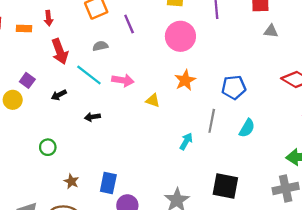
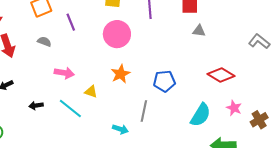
gray semicircle: (100, 46) -> (44, 42), turned 32
cyan line: (89, 75) -> (70, 109), moved
cyan semicircle: (247, 128) -> (200, 115), moved, size x1.4
cyan arrow: (186, 141) -> (120, 129), turned 77

